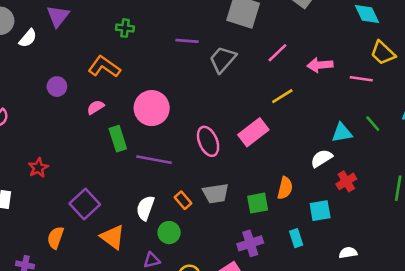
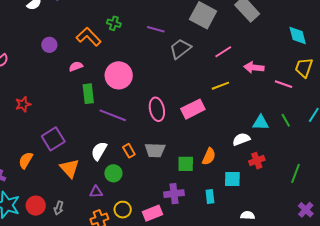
green cross: (125, 28) -> (114, 23), moved
yellow trapezoid: (383, 53) -> (304, 68), turned 55

